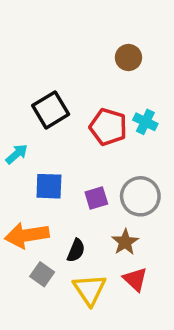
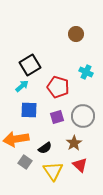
red pentagon: (108, 127) -> (58, 87), moved
cyan arrow: (17, 154) -> (22, 86), moved
black semicircle: (76, 250) -> (45, 148), turned 32

